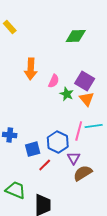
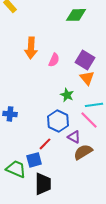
green star: (67, 94) -> (67, 95), moved
pink line: (79, 131) -> (89, 120), moved, turned -60
blue square: (33, 149) -> (34, 160), moved
purple triangle: (74, 158) -> (74, 137), turned -32

